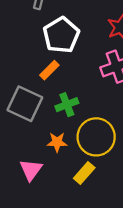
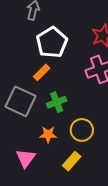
yellow circle: (96, 137) -> (82, 130), size x0.7

